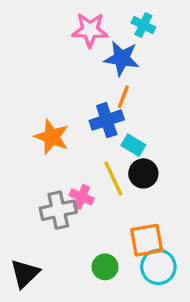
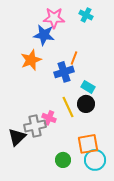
blue star: (122, 58) -> (44, 35), moved
orange star: (52, 137) -> (31, 60), moved, turned 30
cyan rectangle: (133, 145) -> (88, 87), moved
black triangle: (25, 274) -> (17, 137), moved

